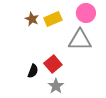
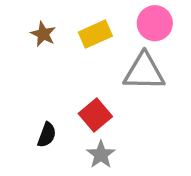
brown star: (32, 19) -> (43, 34), moved
black semicircle: (33, 71) -> (47, 135), moved

